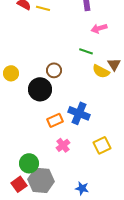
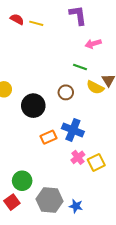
brown circle: (54, 70) -> (66, 92), moved
pink cross: (63, 145) -> (78, 157), moved
gray hexagon: (41, 180) -> (50, 200), moved

